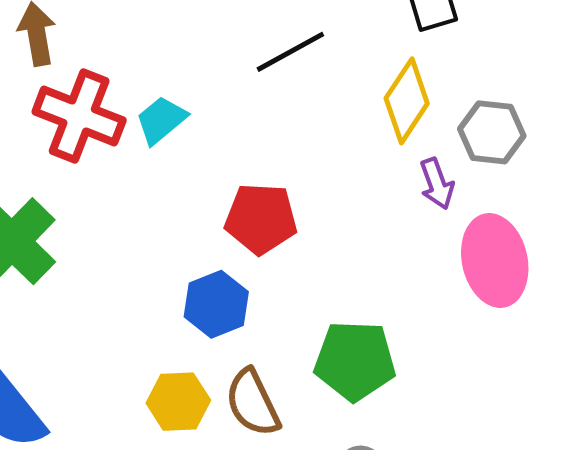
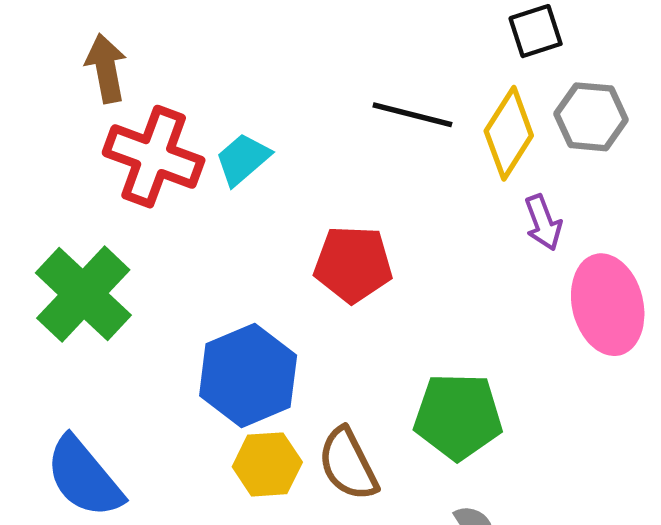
black line: (290, 52) -> (412, 115), moved, turned 44
gray hexagon: (492, 132) -> (591, 117), moved
blue hexagon: (216, 304) -> (248, 375), moved, size x1.4

